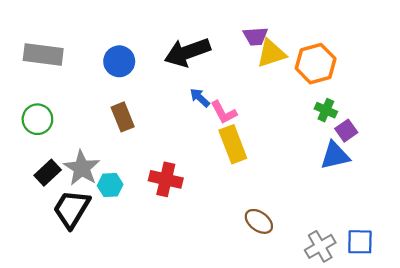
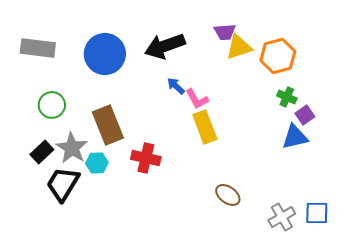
blue circle: (119, 61) -> (105, 54), size x1.5
brown rectangle: (123, 117) -> (108, 125), moved, size x1.5
green circle: (37, 119) -> (52, 105), moved

